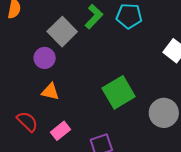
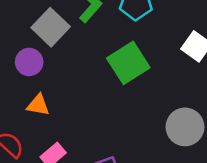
green square: (119, 92) -> (128, 63), moved

